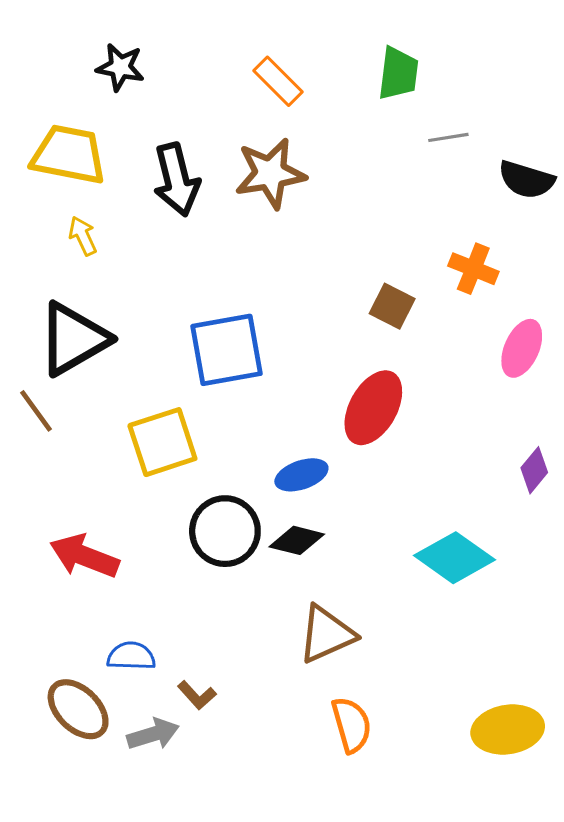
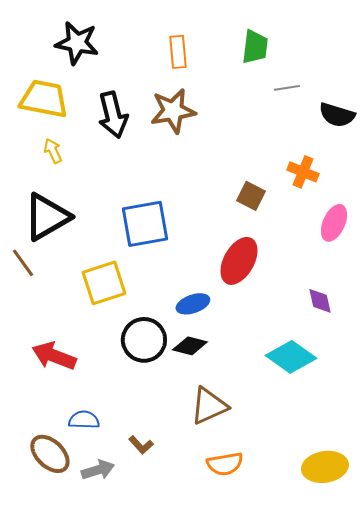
black star: (120, 67) -> (77, 43), size x1.4
orange rectangle: (278, 81) -> (178, 52), turned 40
purple diamond: (534, 470) -> (320, 301), moved, turned -52
brown L-shape: (197, 695) -> (141, 445), moved
orange semicircle: (351, 725) -> (225, 464), turned 96

